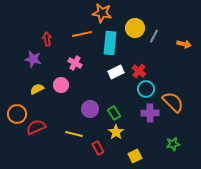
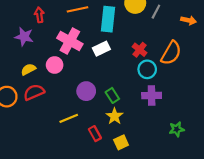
pink cross: (75, 63) -> (70, 41), size x1.6
white rectangle: (116, 72) -> (101, 49), moved
orange semicircle: (173, 102) -> (171, 53), moved, turned 75
red semicircle: (36, 127) -> (34, 92), moved
yellow line: (74, 134) -> (69, 118), turned -36
yellow square: (135, 156) -> (121, 142), moved

